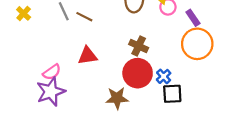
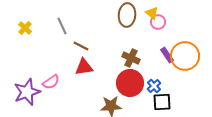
brown line: (84, 17) -> (81, 46), moved
purple rectangle: (193, 18) -> (167, 55), moved
purple star: (51, 92) -> (27, 92), moved

